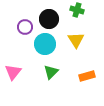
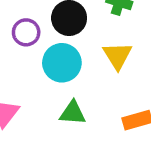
green triangle: (51, 72) -> (73, 113), turned 49

